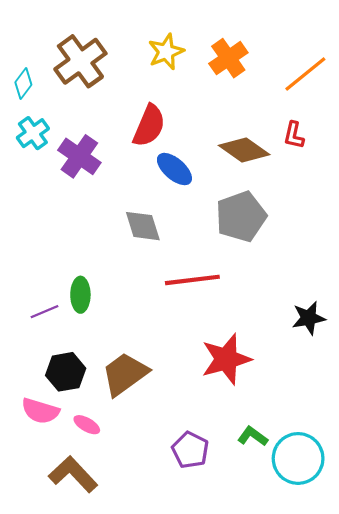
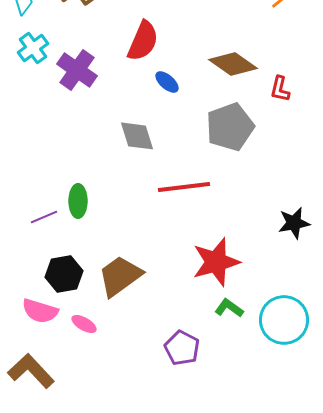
red L-shape: (294, 135) -> (280, 89), moved
blue ellipse: (174, 169) -> (167, 82), size x0.7
green L-shape: (253, 436) -> (229, 308), moved
cyan circle: (298, 458) -> (284, 320), moved
brown L-shape: (73, 474) -> (31, 371), moved

